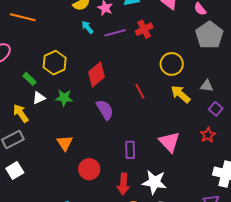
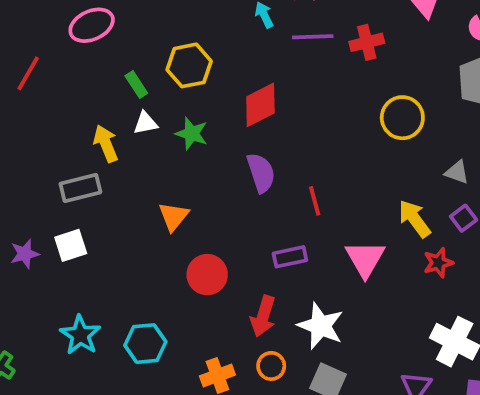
red line: (140, 91) -> (315, 201), moved
yellow arrow: (181, 94) -> (414, 219), moved
purple rectangle: (130, 150) -> (290, 257), turned 66

